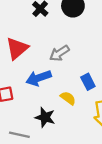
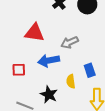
red triangle: (17, 48) -> (34, 33), turned 40
yellow semicircle: (68, 98) -> (71, 81), turned -144

